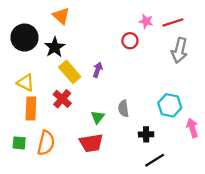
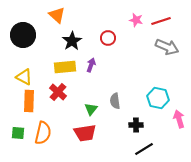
red circle: (130, 41) -> (108, 38), moved
black star: (55, 47) -> (72, 41), moved
gray arrow: (179, 50) -> (167, 47), turned -80
yellow rectangle: (70, 72) -> (65, 67), turned -55

